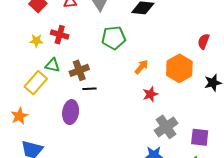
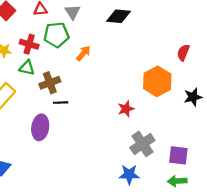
green pentagon: (114, 38) -> (56, 35), moved
green triangle: (52, 65) -> (27, 68), moved
orange arrow: (141, 67) -> (83, 53), moved

